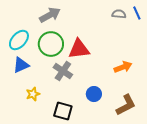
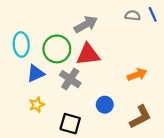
gray arrow: (50, 15) -> (86, 24), moved
cyan ellipse: (19, 40) -> (21, 44), turned -45
blue triangle: (21, 65) -> (36, 73), moved

